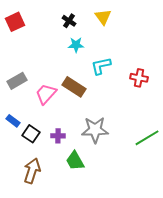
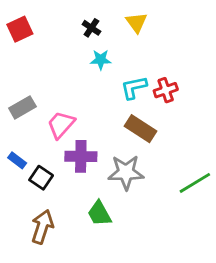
red cross: (139, 78) -> (166, 90), moved, turned -30
brown rectangle: (74, 87) -> (140, 129), moved
purple cross: (58, 136) -> (81, 156), moved, size x1.6

